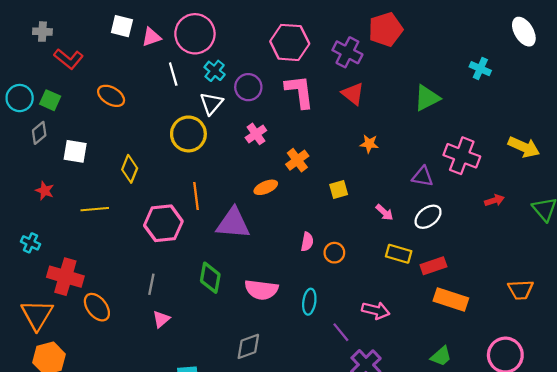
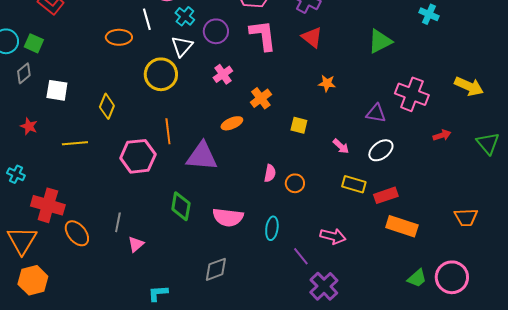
orange ellipse: (111, 96) -> (119, 37), moved, turned -30
yellow square: (339, 190) -> (299, 125), turned 30
gray line: (151, 284) -> (118, 222), moved
green trapezoid: (441, 356) -> (417, 278), moved

